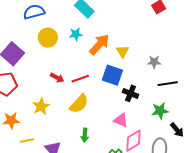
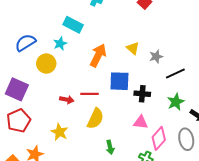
cyan star: (76, 34) -> (60, 44), moved
yellow triangle: (123, 51) -> (133, 48), moved
red line: (80, 79) -> (89, 94), turned 36

